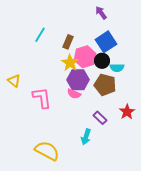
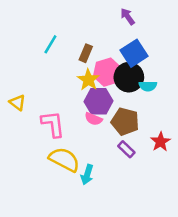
black circle: (102, 61) -> (129, 77), size x1.5
brown pentagon: (105, 85) -> (125, 121), moved
cyan arrow: (86, 137) -> (87, 175), moved
yellow semicircle: (47, 151) -> (64, 159), moved

